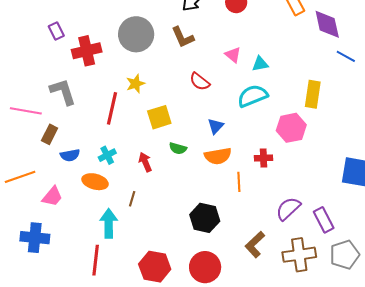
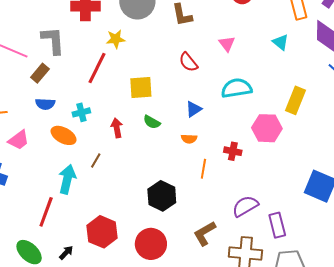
cyan triangle: (260, 64) -> (280, 42), moved, turned 36
yellow star: (136, 84) -> (116, 39), moved
brown rectangle: (50, 134) -> (40, 73), moved
orange semicircle: (218, 156) -> (189, 139), size x0.6

